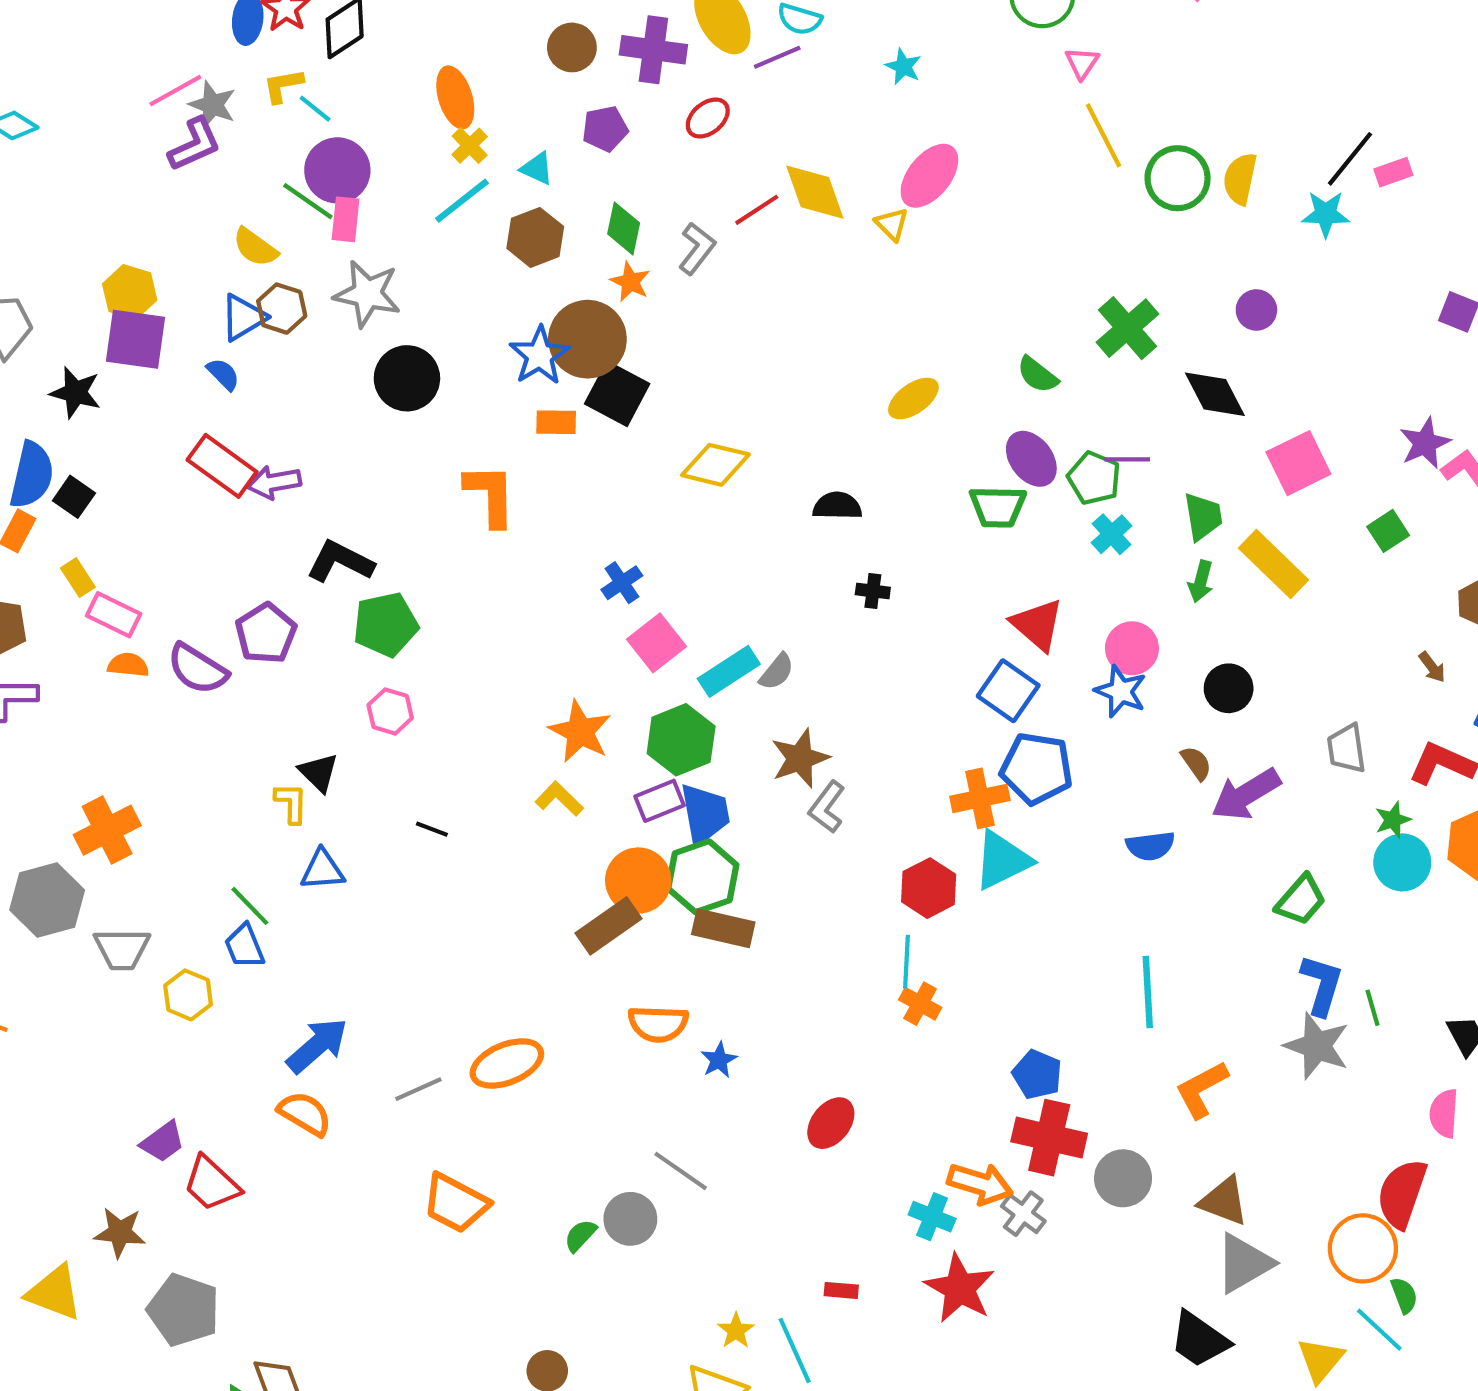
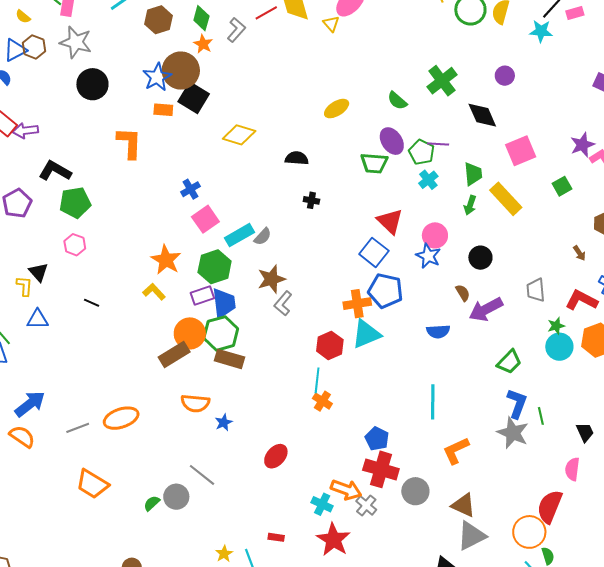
yellow semicircle: (255, 247) -> (23, 17), size x0.7

